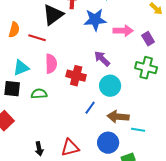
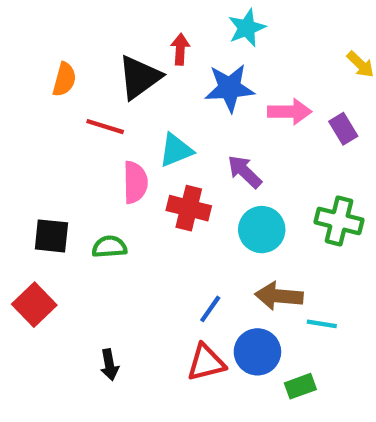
orange semicircle: (14, 30) -> (64, 79), moved
cyan triangle: (21, 68) -> (176, 150), moved
green cross: (146, 68) -> (339, 221), moved
blue line: (90, 108) -> (210, 309), moved
red triangle: (70, 148) -> (206, 363), moved

